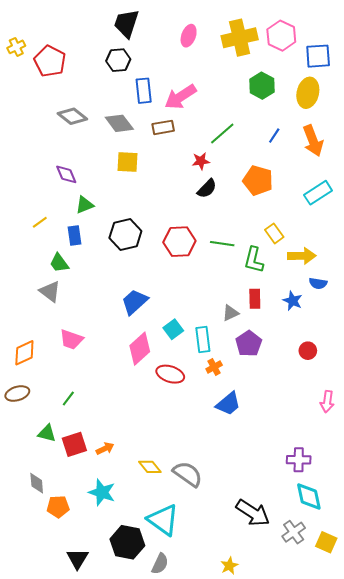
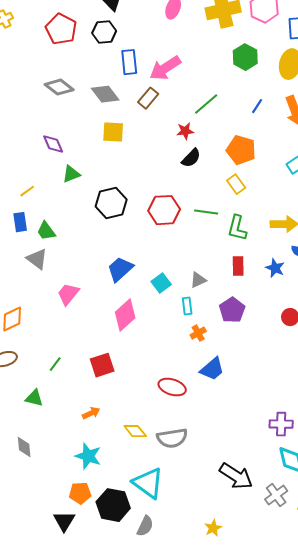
red pentagon: (50, 61) -> (61, 29), moved
brown rectangle: (163, 127) -> (148, 98), turned -40
yellow rectangle: (274, 233) -> (236, 184), moved
blue rectangle: (74, 235) -> (20, 222), moved
gray triangle: (230, 313) -> (198, 280), moved
cyan square: (173, 329) -> (161, 283), moved
pink trapezoid: (71, 339) -> (68, 294), moved, turned 110
cyan rectangle: (203, 339) -> (187, 306), size x0.7
red ellipse: (170, 374) -> (172, 387), moved
red square: (74, 444) -> (102, 365), moved
gray semicircle: (188, 474) -> (172, 438), turned 136
orange pentagon: (58, 507) -> (80, 493), moved

